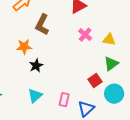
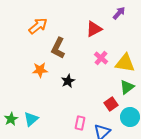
yellow triangle: (109, 40) -> (125, 63), size x1.5
black star: (36, 66) -> (68, 81), moved
cyan triangle: (35, 96) -> (31, 119), moved

